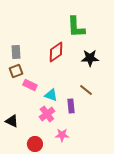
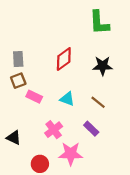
green L-shape: (76, 27) -> (99, 23), moved
cyan triangle: (51, 95) -> (67, 99), moved
purple rectangle: (71, 106) -> (91, 129), moved, turned -40
pink star: (62, 135) -> (71, 154), size x1.5

